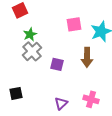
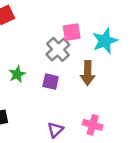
green star: (30, 34) -> (17, 74), moved
gray cross: (32, 51) -> (58, 49), moved

